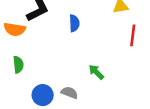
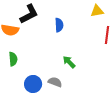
green arrow: (96, 72) -> (69, 62), moved

